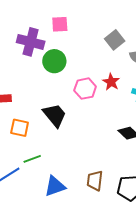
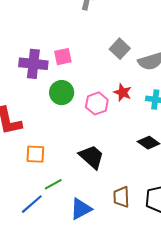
pink square: (60, 24) -> (63, 57), moved
green circle: (54, 61) -> (62, 93), moved
black trapezoid: (55, 115) -> (92, 157), moved

